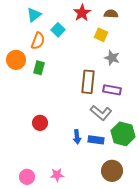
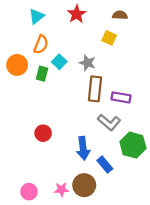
red star: (82, 13) -> (77, 14), moved
cyan square: (58, 30) -> (59, 62), moved
gray star: (112, 58) -> (87, 63), moved
blue arrow: (77, 137) -> (83, 148), size x1.5
blue rectangle: (96, 140) -> (105, 165), moved, turned 42
brown circle: (112, 171) -> (84, 185), moved

